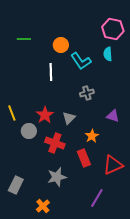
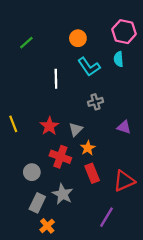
green line: (24, 39) -> (26, 43), turned -40
orange circle: (61, 45) -> (78, 38), moved
gray circle: (29, 131) -> (32, 172), moved
orange star: (92, 136) -> (88, 148), moved
gray star: (57, 177) -> (63, 194), turned -30
gray rectangle: (16, 185) -> (37, 203), moved

